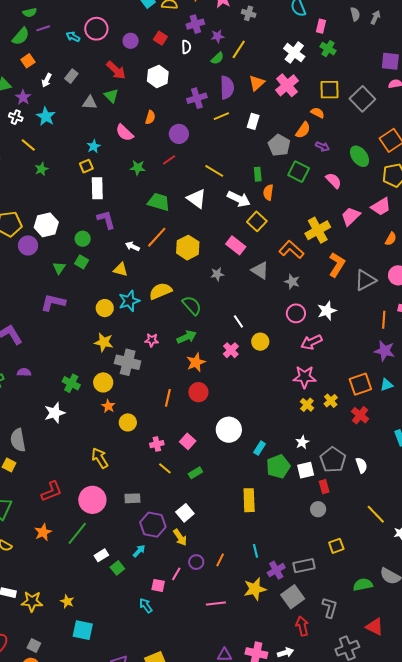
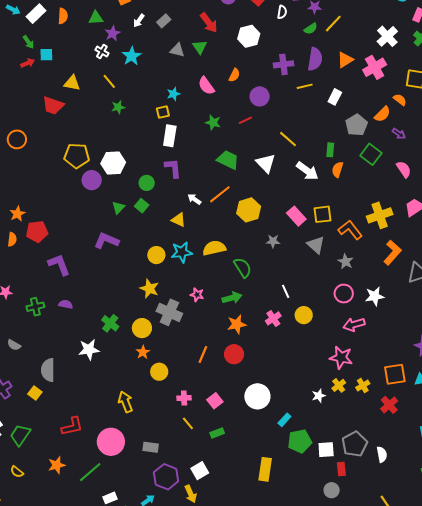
yellow square: (257, 221) -> (323, 214), moved, turned 30
white star: (302, 442) -> (319, 396), moved

